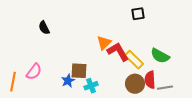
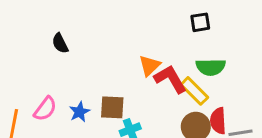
green semicircle: (160, 56) -> (211, 67), moved, turned -30
blue star: (68, 81) -> (79, 112), moved

